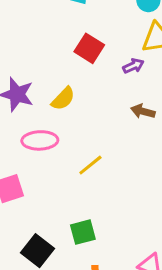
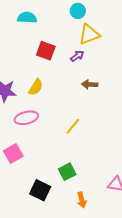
yellow line: (90, 165) -> (73, 126), moved

